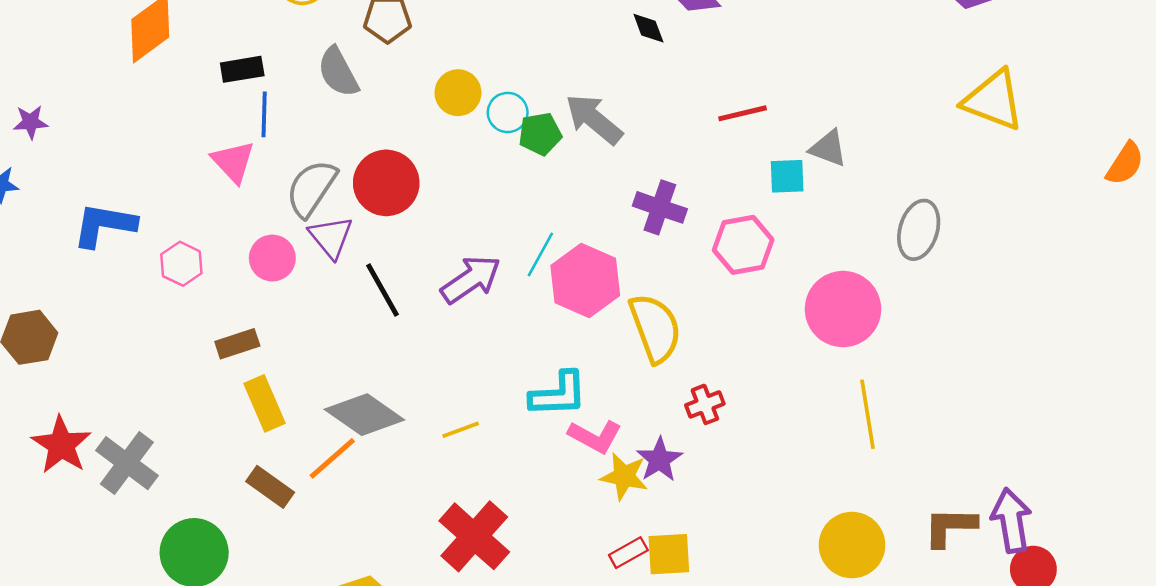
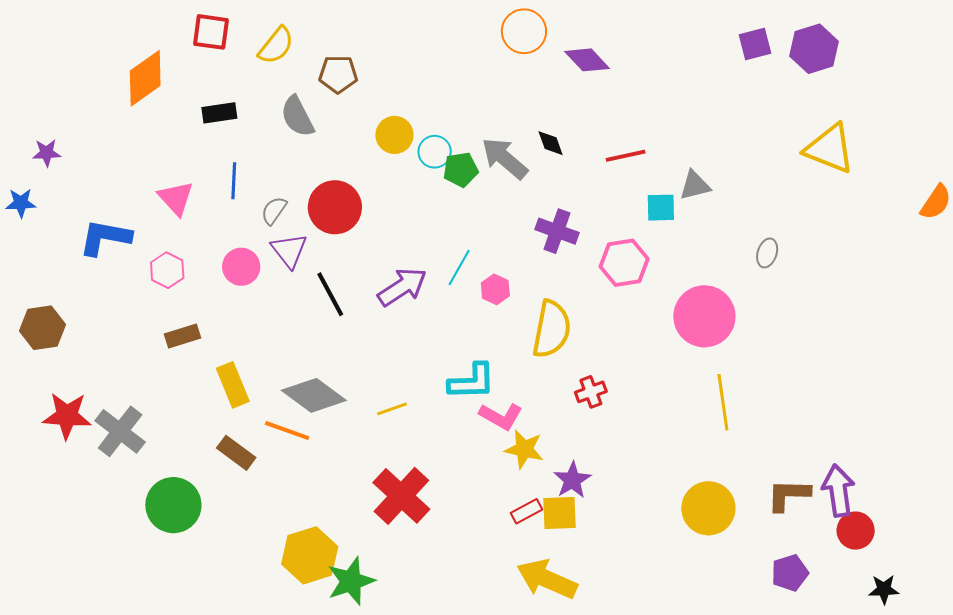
black diamond: (648, 28) -> (551, 143), moved
blue line: (264, 114) -> (234, 181), moved
gray triangle: (828, 148) -> (695, 185), turned -36
pink triangle: (233, 162) -> (176, 198), moved
gray semicircle: (311, 188) -> (274, 211), size x0.6
gray ellipse: (919, 230) -> (767, 253), size x0.6
pink hexagon: (585, 280) -> (495, 289), size x0.5
yellow semicircle: (655, 328) -> (552, 329), turned 30
brown rectangle: (237, 344) -> (183, 336), moved
red star: (61, 445) -> (67, 416), turned -30
orange line: (332, 458) -> (287, 431), turned 60
purple star: (659, 460) -> (572, 480), moved

